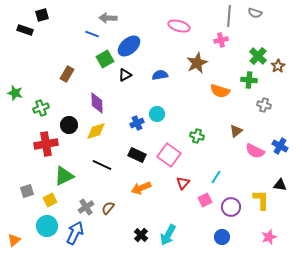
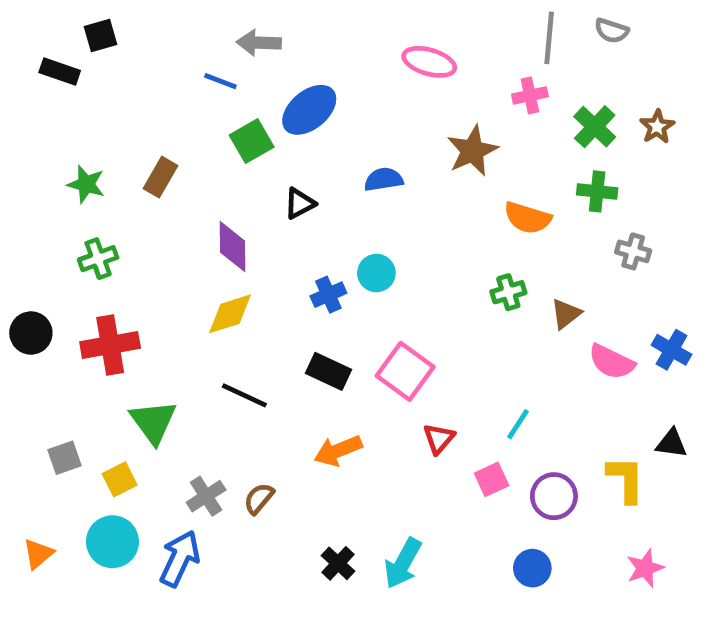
green cross: (258, 56) -> (595, 127), moved
brown star: (278, 66) -> (657, 127), moved
black triangle: (125, 75) -> (300, 203), moved
green star: (15, 93) -> (86, 184), moved
black circle: (69, 125) -> (31, 333), moved
green cross: (197, 136) -> (508, 292), moved, turned -32
green triangle: (64, 176) -> (153, 422), turned -40
orange triangle: (14, 240) -> (38, 554), moved

